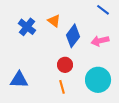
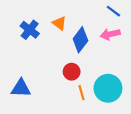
pink arrow: (100, 41) -> (110, 34), moved
orange line: (62, 87) -> (81, 93), moved

